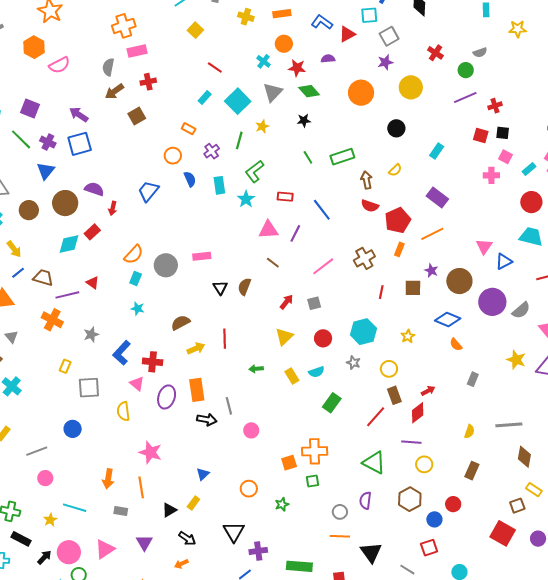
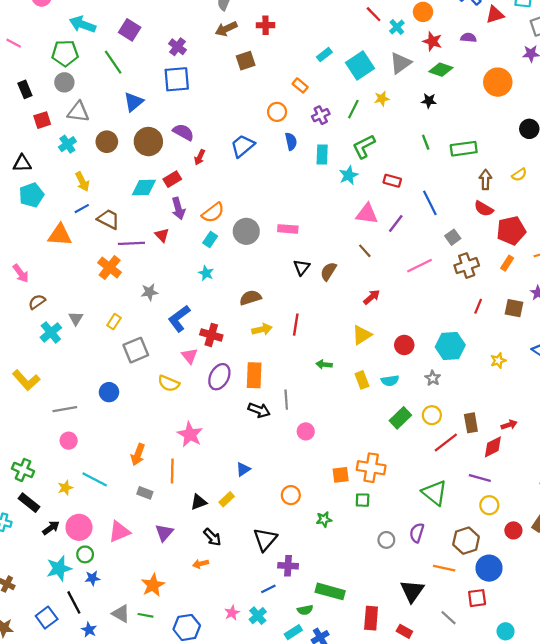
red line: (215, 67) -> (374, 14), moved
green diamond: (309, 91) -> (441, 70), turned -40
purple arrow: (79, 115) -> (178, 208), moved, turned -150
purple cross: (48, 142) -> (177, 47), moved
gray square: (314, 303) -> (453, 237), moved, turned -32
gray triangle: (11, 337) -> (76, 318), moved
yellow circle: (389, 369) -> (432, 415), moved
gray square: (89, 388) -> (136, 350), turned -30
yellow semicircle: (123, 411) -> (169, 383), turned -72
red circle: (453, 504) -> (513, 530), moved
blue circle: (434, 519) -> (489, 568), size x1.5
orange line: (340, 536) -> (444, 568), moved

